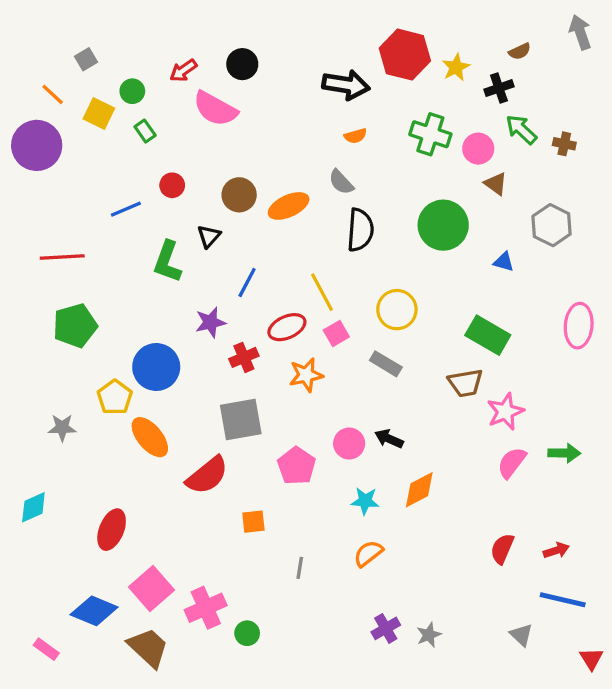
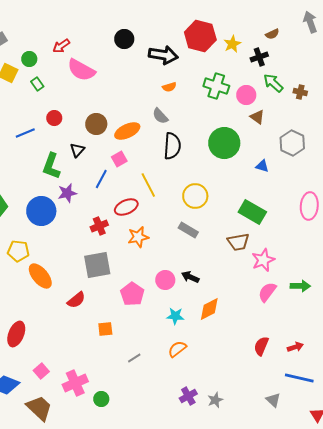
black circle: (242, 64) -> (124, 39), moved
purple star: (210, 322) -> (67, 193), moved
pink square: (336, 334) -> (119, 159), moved
blue circle: (156, 367) -> (41, 211), moved
yellow pentagon: (115, 397) -> (18, 251), turned -30
red semicircle: (207, 475) -> (76, 300), size x0.7
gray line: (300, 568) -> (134, 358), turned 48
pink square: (151, 589) -> (41, 371), size x0.6

